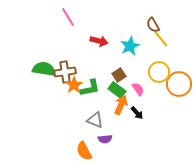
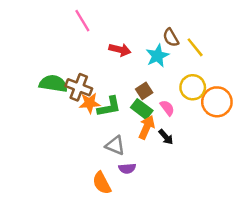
brown semicircle: (153, 25) -> (171, 38), moved
brown cross: (65, 72) -> (79, 87), turned 30
orange star: (74, 85) -> (90, 103), turned 30

